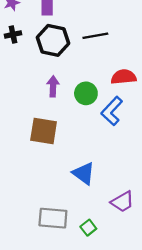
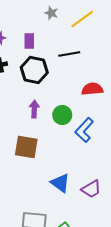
black line: (95, 36) -> (69, 54), moved
red semicircle: (124, 77) -> (92, 89), moved
purple trapezoid: (122, 202) -> (91, 189), moved

